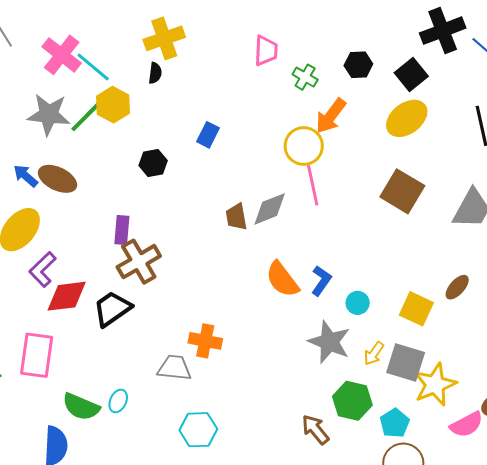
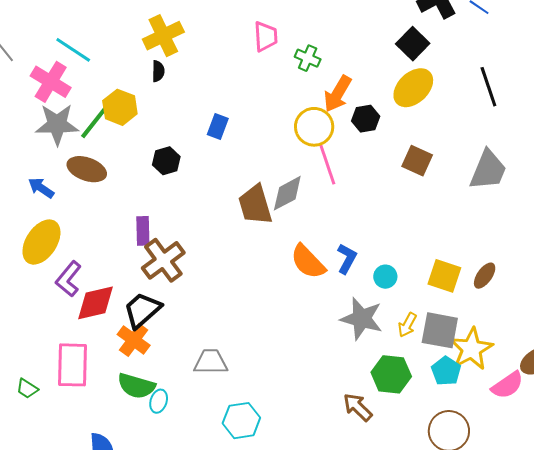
pink cross: (62, 55) -> (51, 82), moved
black hexagon: (358, 65) -> (366, 119), moved
cyan line: (93, 67) -> (73, 50), moved
brown ellipse: (58, 179) -> (87, 169), moved
brown square: (402, 191) -> (417, 161), size x0.7
brown trapezoid: (236, 217) -> (255, 205), size x1.5
brown ellipse: (457, 287) -> (485, 276), moved
orange cross: (205, 341) -> (134, 340), moved, turned 32
green semicircle: (81, 407) -> (136, 386), moved
cyan pentagon: (395, 423) -> (446, 371), moved

